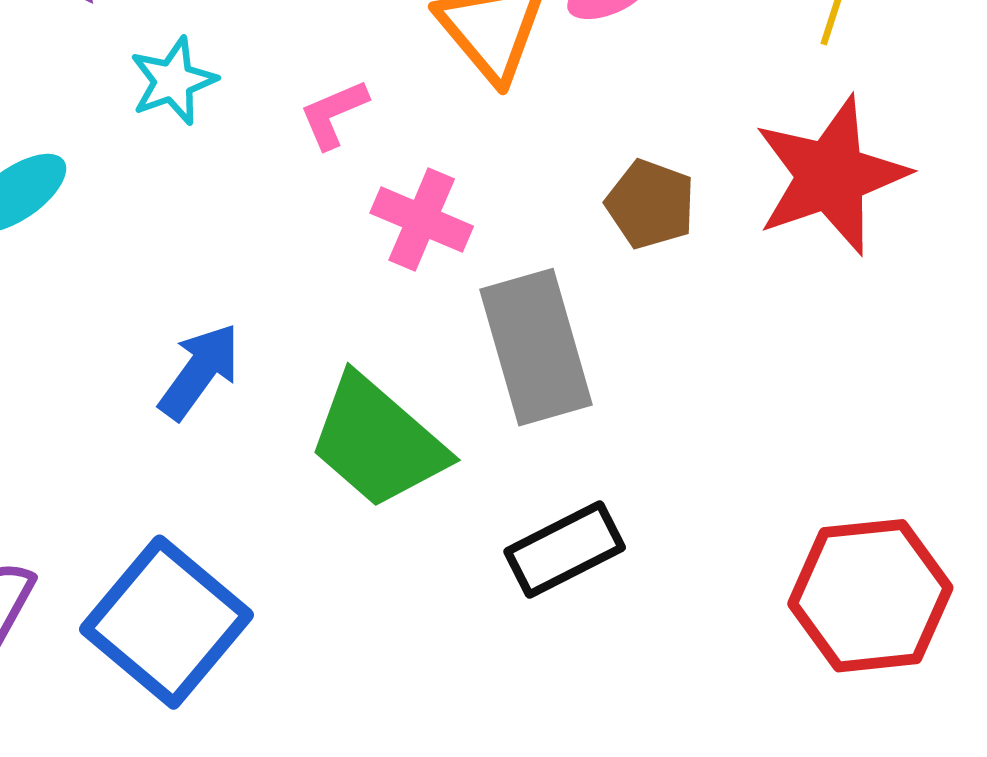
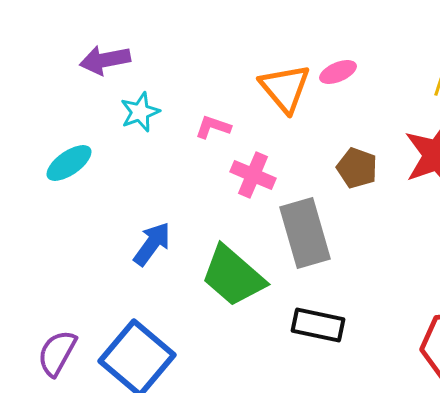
pink L-shape: (334, 114) -> (213, 127), turned 42
black rectangle: (565, 549) -> (318, 325), turned 39

